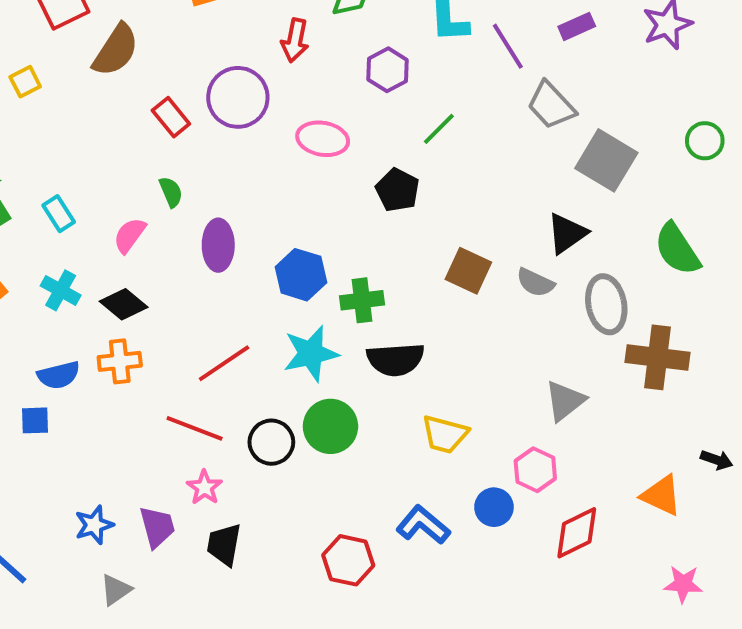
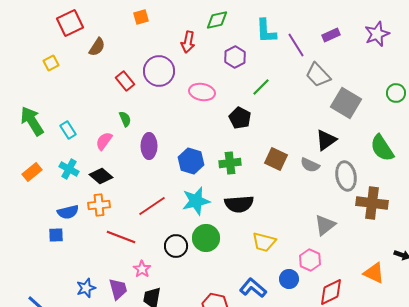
brown semicircle: (116, 50) -> (97, 47), size x0.7
green cross: (362, 300) -> (230, 163), moved
red line: (195, 428) -> (121, 237), moved

